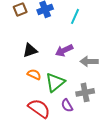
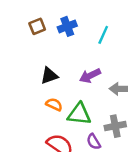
green triangle: (55, 82) -> (79, 114), turned 45

